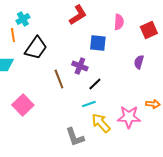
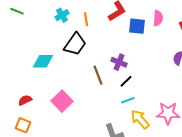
orange line: (13, 35) -> (86, 19), moved
blue square: (98, 43) -> (137, 26), moved
black line: (95, 84) -> (126, 81), moved

